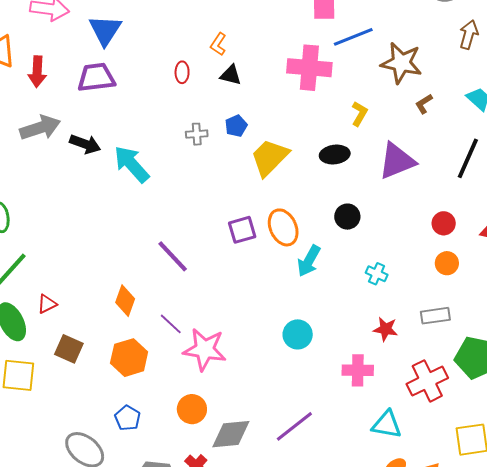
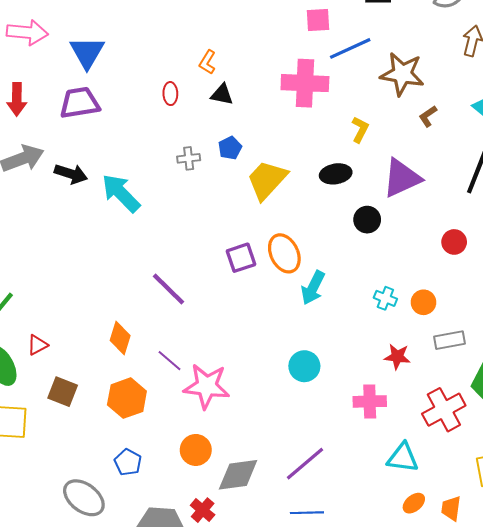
black circle: (347, 217) -> (367, 220), moved
orange circle: (447, 263) -> (423, 302), moved

